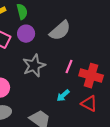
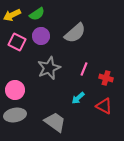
green semicircle: (22, 12) -> (37, 14), turned 70
red cross: (91, 76) -> (106, 78), size x0.6

